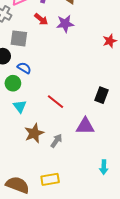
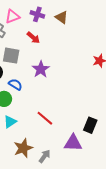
purple star: (65, 24) -> (41, 69), moved, turned -30
black rectangle: (101, 95) -> (90, 125), moved
cyan triangle: (20, 106) -> (10, 122), turned 32

